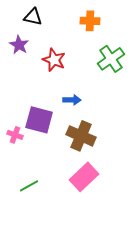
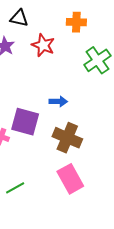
red star: (54, 60) -> (43, 45), moved
pink rectangle: (84, 177) -> (70, 179), turned -76

